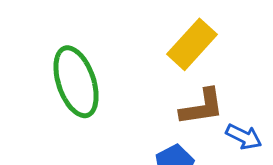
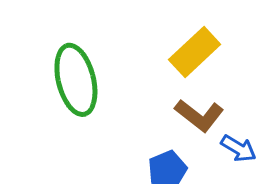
brown L-shape: (202, 107) -> (199, 115), turned 42

